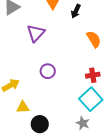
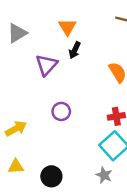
black arrow: (76, 11) -> (75, 50), moved
yellow triangle: (23, 107) -> (16, 167), moved

